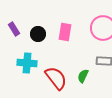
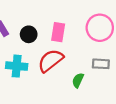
red semicircle: (56, 78) -> (51, 61), moved, turned -90

